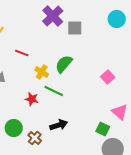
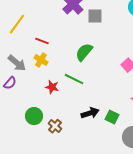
yellow cross: (42, 72) -> (41, 60), moved
black arrow: (59, 125) -> (90, 113), moved
green square: (103, 129) -> (112, 117), moved

